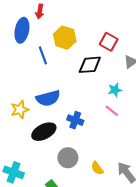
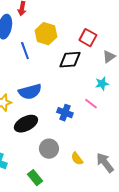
cyan star: (115, 90) -> (102, 84), moved
blue cross: (75, 120) -> (65, 113), moved

